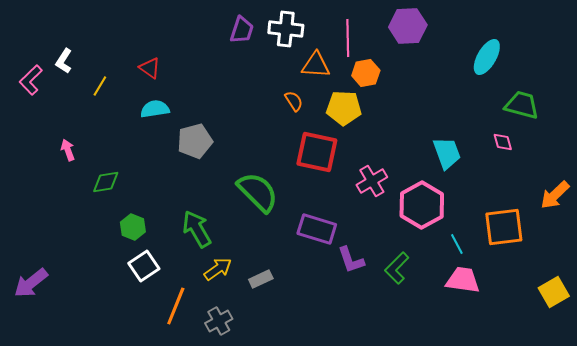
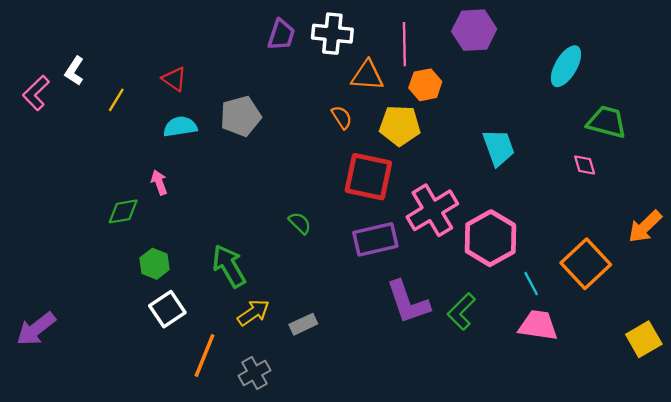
gray pentagon: (195, 141) -> (241, 116), moved
pink arrow: (68, 150) -> (159, 182), moved
cyan trapezoid: (447, 153) -> (499, 148), moved
pink cross: (372, 181) -> (432, 210), size x1.4
green semicircle: (258, 192) -> (300, 223), size x0.5
orange square: (504, 227) -> (586, 264), turned -36
purple rectangle: (317, 229) -> (375, 239), moved, turned -30
purple L-shape: (351, 260) -> (408, 302), size x1.4

